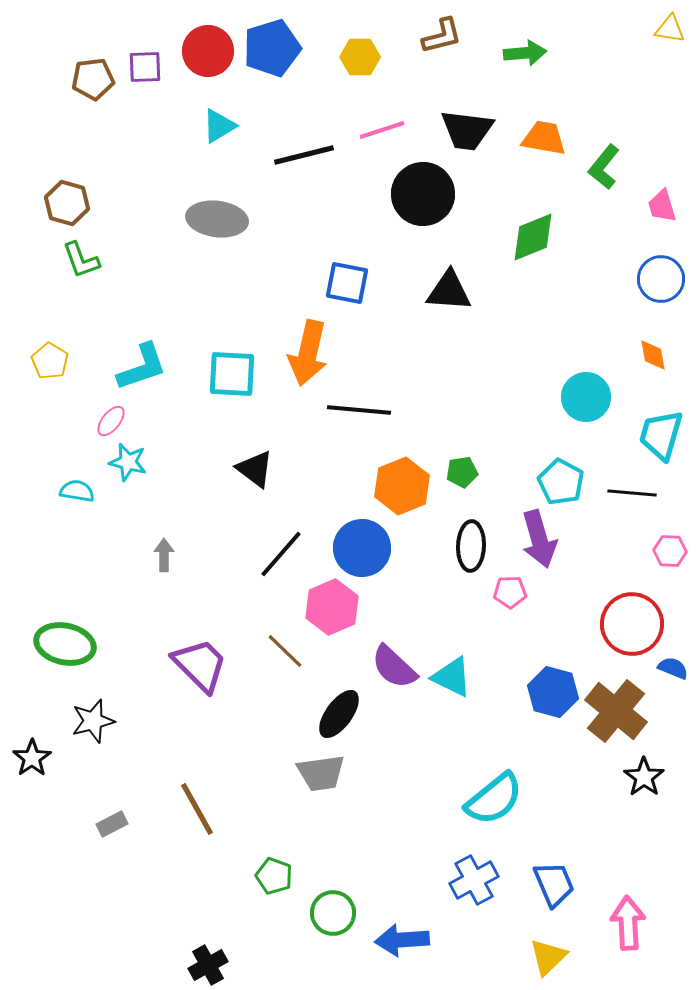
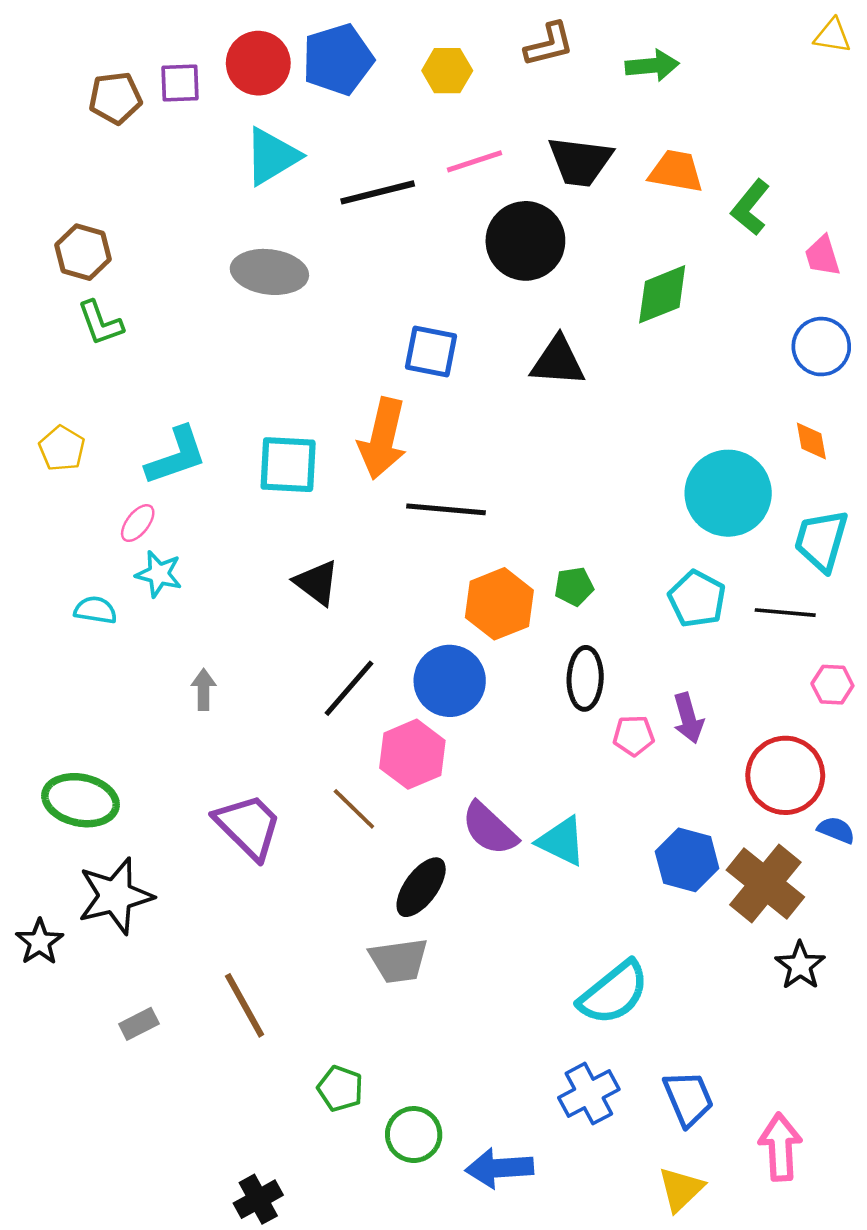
cyan triangle: (219, 126) -> (272, 156), size x1.4
cyan circle: (586, 397) -> (728, 493), size x1.4
purple arrow: (539, 539) -> (688, 718), moved, size x0.7
black star: (93, 721) -> (115, 896), size x1.4

